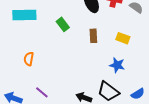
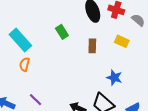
cyan rectangle: (24, 15) -> (20, 40), moved, turned 45
yellow rectangle: (123, 38) -> (122, 41), moved

